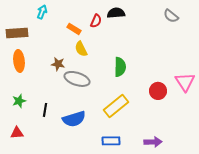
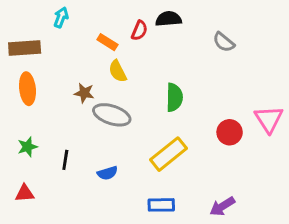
gray semicircle: (171, 16) -> (224, 42), moved
blue semicircle: (74, 119) -> (107, 173), size x0.6
purple arrow: (153, 142) -> (222, 206), turned 150

